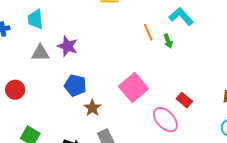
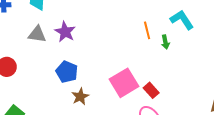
red rectangle: (184, 100) -> (151, 90), moved

